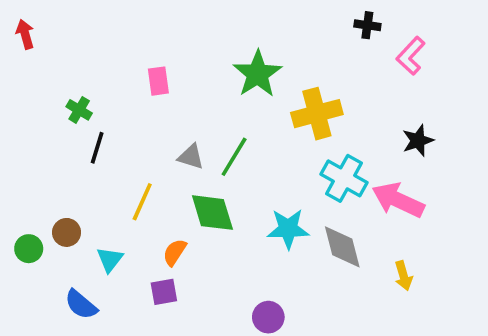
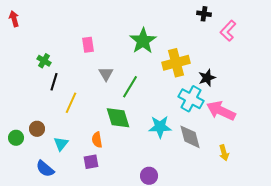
black star: (418, 141) -> (207, 78), moved
gray triangle: (191, 157) -> (106, 74), moved, turned 42
yellow line: (142, 202) -> (71, 103), moved
orange semicircle: (175, 252) -> (97, 140), turned -42

